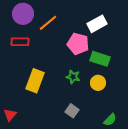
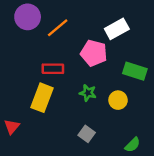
red rectangle: (20, 42) -> (53, 69), moved
green rectangle: (100, 59) -> (135, 71), moved
red triangle: (10, 115) -> (12, 127), moved

